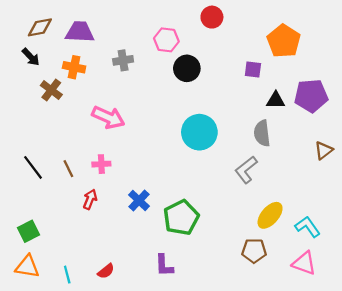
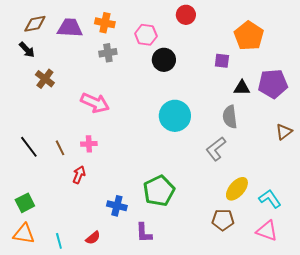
orange cross: (74, 67) -> (105, 23), moved
blue cross: (139, 201) -> (117, 206), moved, turned -30

